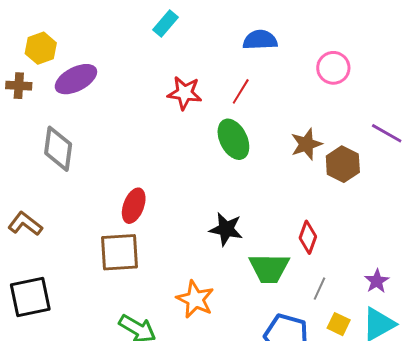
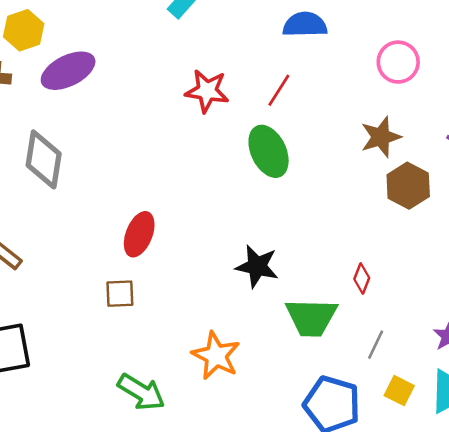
brown star: (306, 144) -> (381, 137), moved
red diamond: (308, 237) -> (362, 279), size x0.7
brown square: (119, 252) -> (120, 294), size x0.6

